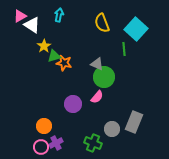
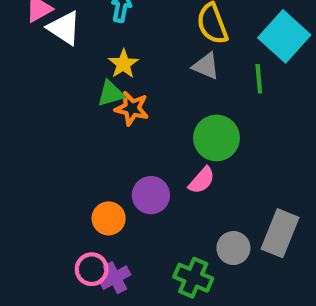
yellow star: (44, 46) -> (123, 64), moved
gray triangle: (97, 64) -> (206, 66), moved
orange circle: (44, 126) -> (109, 218), moved
pink circle: (41, 147) -> (92, 269), moved

